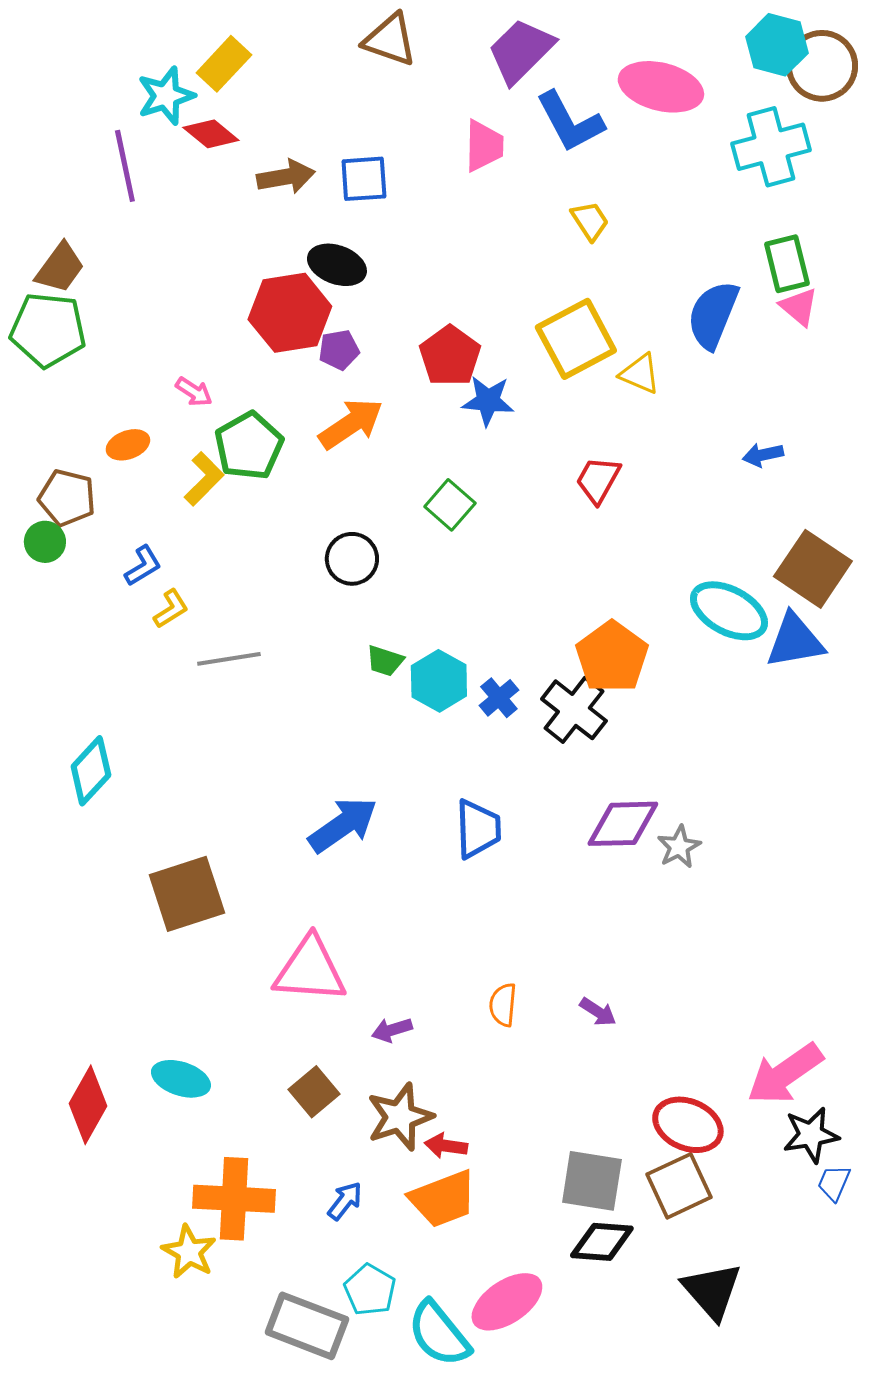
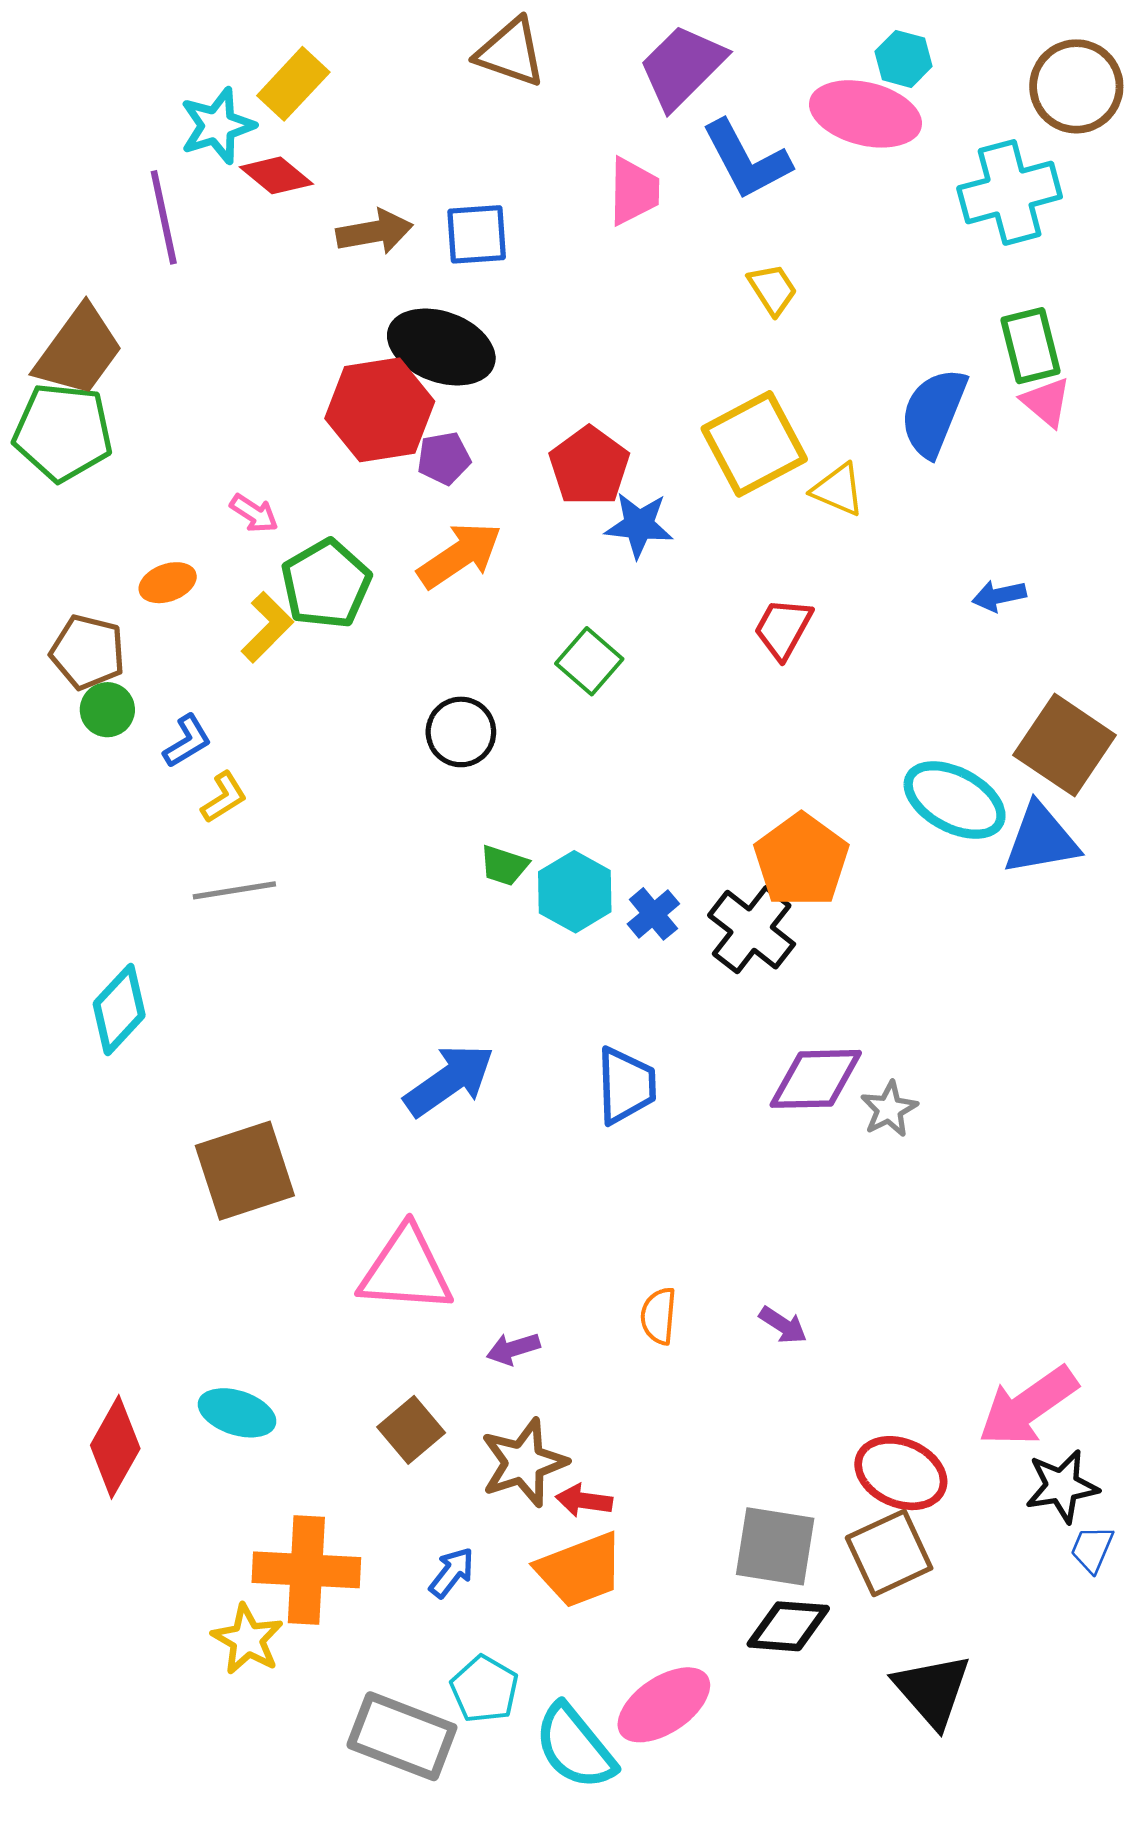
cyan hexagon: (777, 45) -> (903, 59), moved, size x0.7
black ellipse: (337, 265) -> (441, 347), size x1.4
brown trapezoid: (60, 268) -> (79, 351), size x1.4
green circle: (45, 542) -> (107, 710), moved
gray line: (229, 659) -> (234, 890), moved

